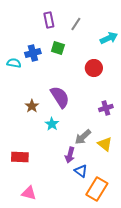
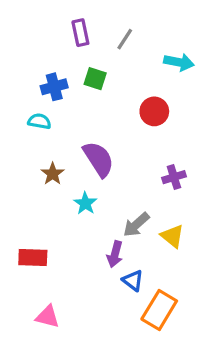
cyan arrow: (109, 38) -> (179, 62), turned 36
cyan semicircle: (14, 63) -> (39, 121), moved

